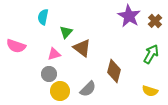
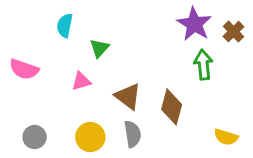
brown triangle: (82, 48) -> (128, 96), moved
green arrow: (151, 54) -> (203, 65), moved, turned -36
gray circle: (49, 74) -> (35, 137), moved
gray semicircle: (88, 89) -> (133, 134), turned -54

